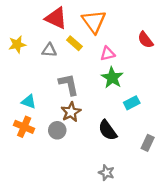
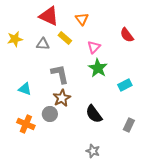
orange triangle: (94, 22) -> (82, 19), size x0.6
pink triangle: (108, 54) -> (94, 47), turned -32
cyan rectangle: (132, 103) -> (125, 85), moved
orange cross: (24, 127) -> (26, 124), moved

